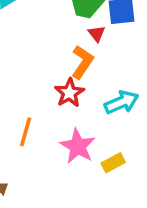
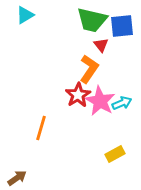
cyan arrow: (122, 102) -> (122, 103), size x0.7
pink star: (78, 146) -> (100, 101), moved

